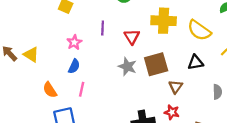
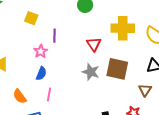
purple line: (103, 28) -> (54, 36), moved
brown square: (156, 64) -> (117, 69), turned 30
brown triangle: (176, 87) -> (145, 90), moved

